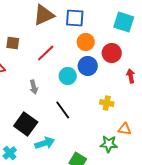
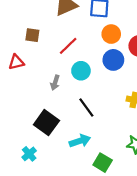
cyan circle: (68, 76) -> (81, 71), moved
gray arrow: (34, 87) -> (55, 83), turned 32
cyan arrow: (45, 143) -> (80, 141), moved

